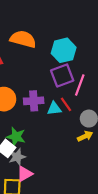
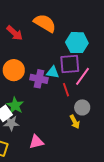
cyan triangle: (54, 109) -> (53, 72), moved
yellow arrow: (85, 136) -> (75, 122), turned 72
pink triangle: (25, 174) -> (36, 142), moved

